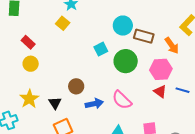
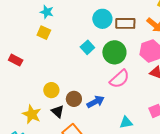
yellow circle: (31, 64) -> (51, 90), moved
brown circle: (76, 86) -> (74, 99), moved
pink semicircle: (122, 100) -> (119, 79), moved, turned -70

